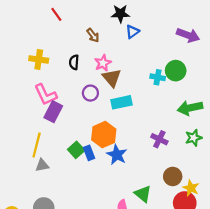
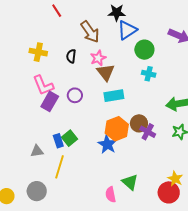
blue triangle: (132, 32) -> (127, 30), size x1.5
brown arrow: (93, 35) -> (90, 32), size x1.6
green circle: (176, 71) -> (144, 50), moved
purple circle: (90, 93) -> (75, 95), moved
orange hexagon: (104, 135) -> (117, 129), moved
yellow line: (37, 145) -> (59, 167), moved
blue rectangle: (89, 153) -> (58, 141), moved
brown circle: (173, 176) -> (139, 123), moved

